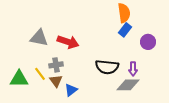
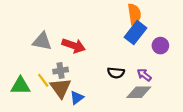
blue rectangle: (125, 30) -> (135, 33), size x1.5
black semicircle: (107, 67) -> (116, 73), size x0.7
purple arrow: (133, 69) -> (144, 75), turned 128
brown triangle: (56, 81) -> (61, 88), size x1.5

